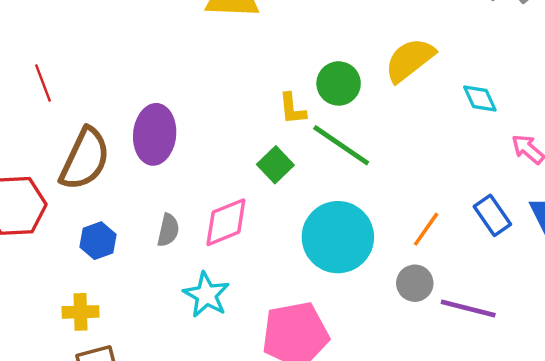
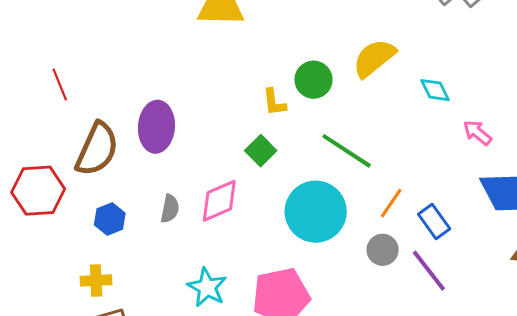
green line: (341, 145) -> (347, 151), moved
blue rectangle: (492, 215) -> (434, 221), moved
cyan star: (206, 295) -> (207, 287), moved
purple line: (468, 309) -> (429, 271), turned 39

